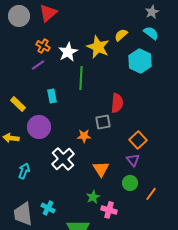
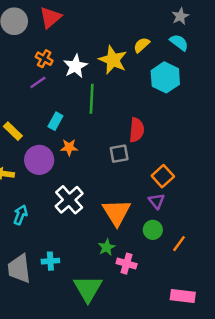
cyan rectangle: (52, 96) -> (55, 121), turned 40
orange star: (84, 136) -> (69, 147), moved
orange triangle: (101, 169) -> (117, 212), size x1.4
cyan cross: (48, 208) -> (50, 261), turned -32

